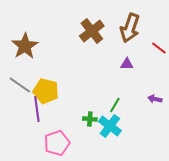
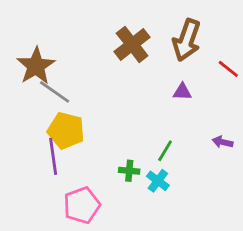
gray line: (20, 85) -> (55, 92), moved
cyan cross: (110, 126) -> (158, 181), size x0.7

